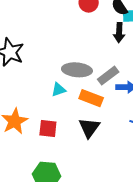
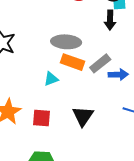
gray ellipse: (77, 70) -> (66, 42), moved
orange rectangle: (91, 98) -> (73, 62), moved

